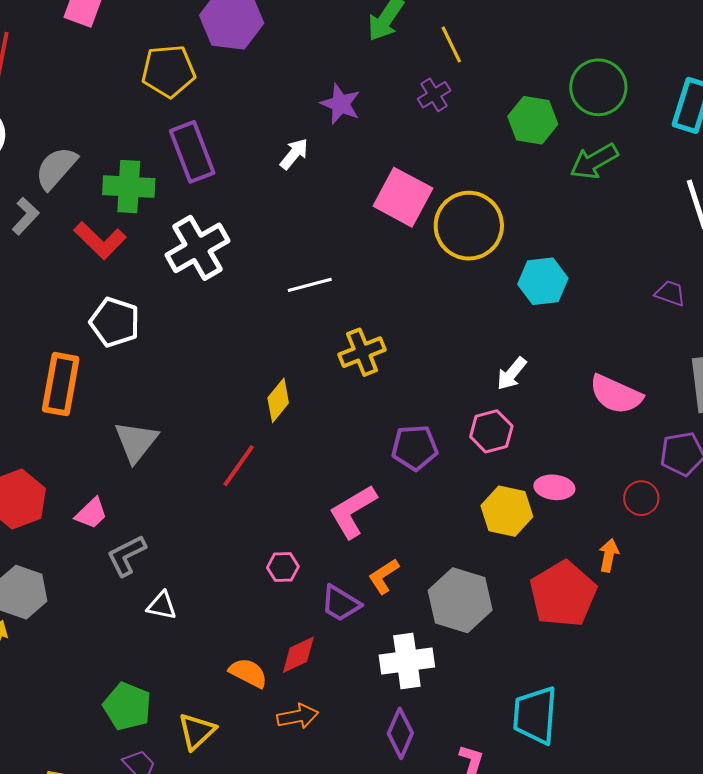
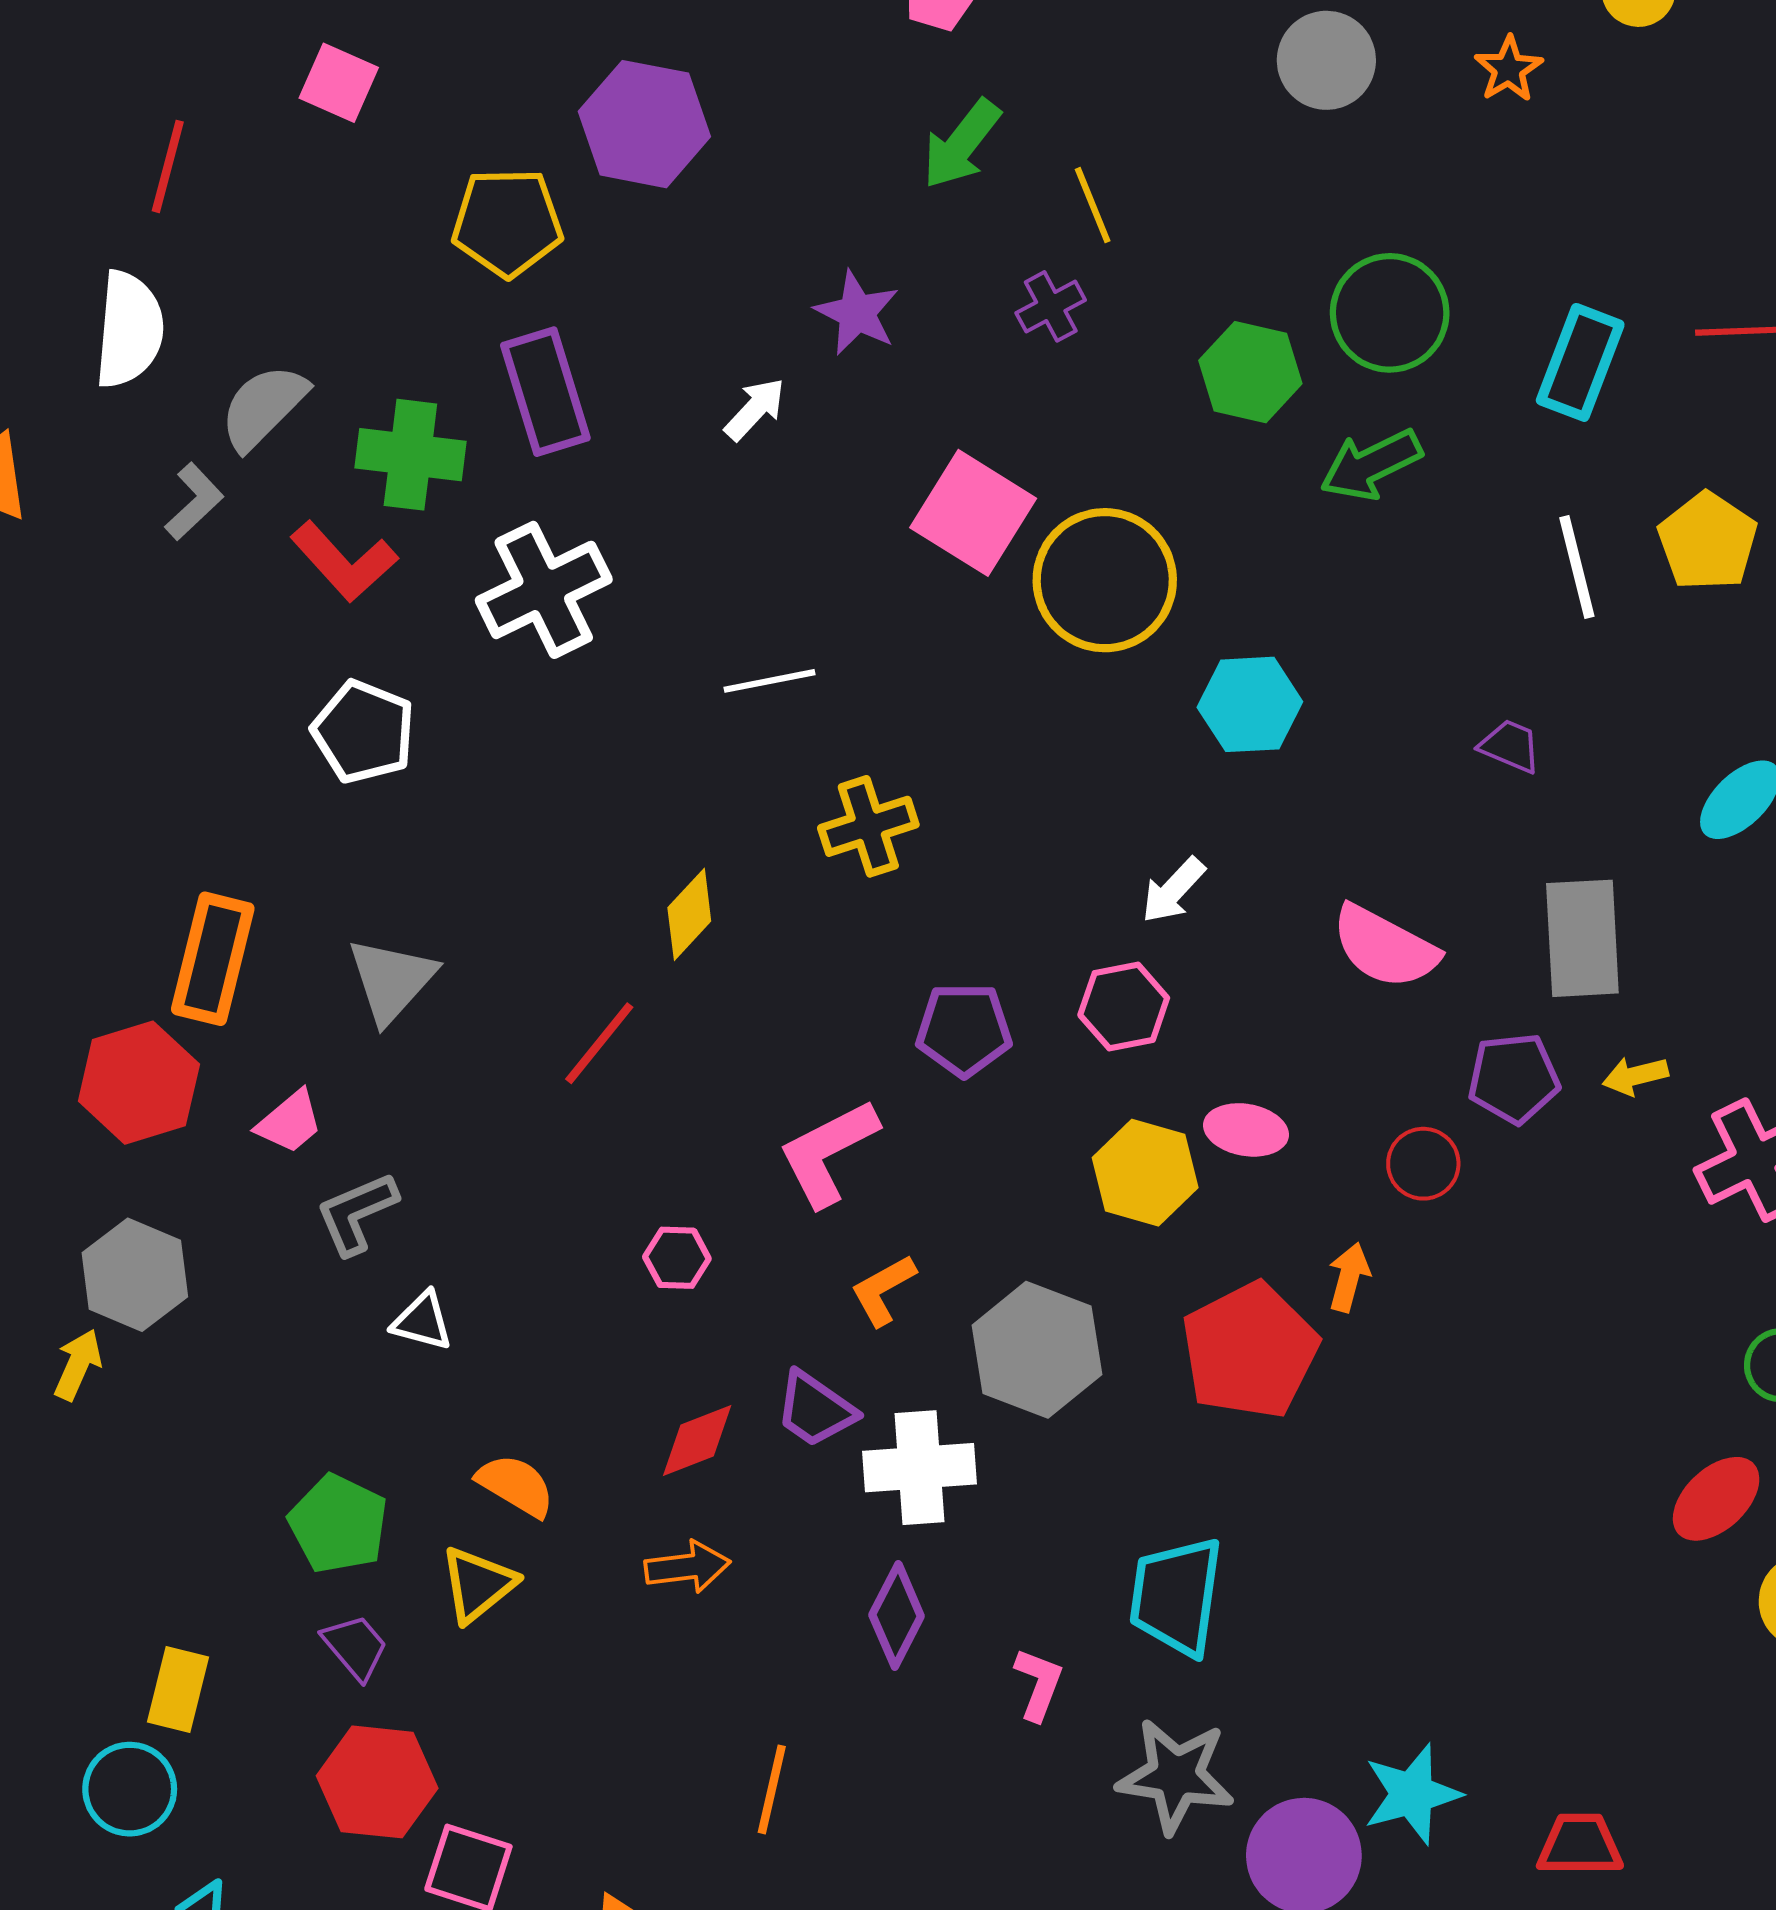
orange rectangle: (61, 384) -> (213, 959), moved
purple trapezoid: (341, 603) -> (815, 1409), moved
orange semicircle: (248, 673) -> (516, 1485), moved

